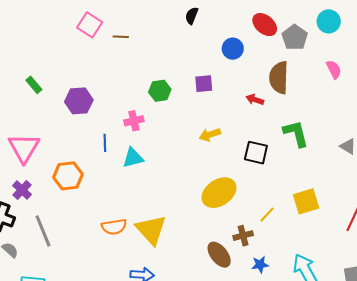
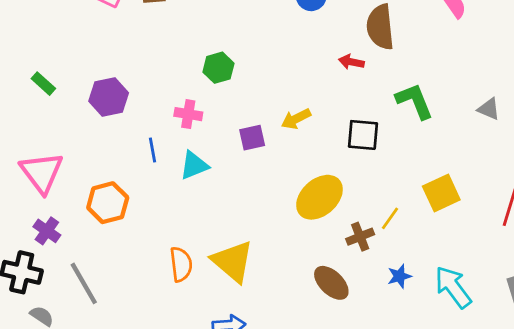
purple square: (204, 84) -> (252, 138), moved
pink cross: (134, 121) -> (188, 114), turned 30
orange semicircle: (114, 227) -> (181, 264), turned -80
brown cross: (243, 236) -> (360, 237), moved
blue star: (260, 265) -> (399, 276), moved

